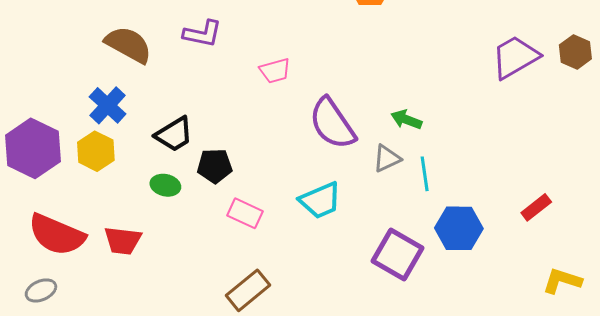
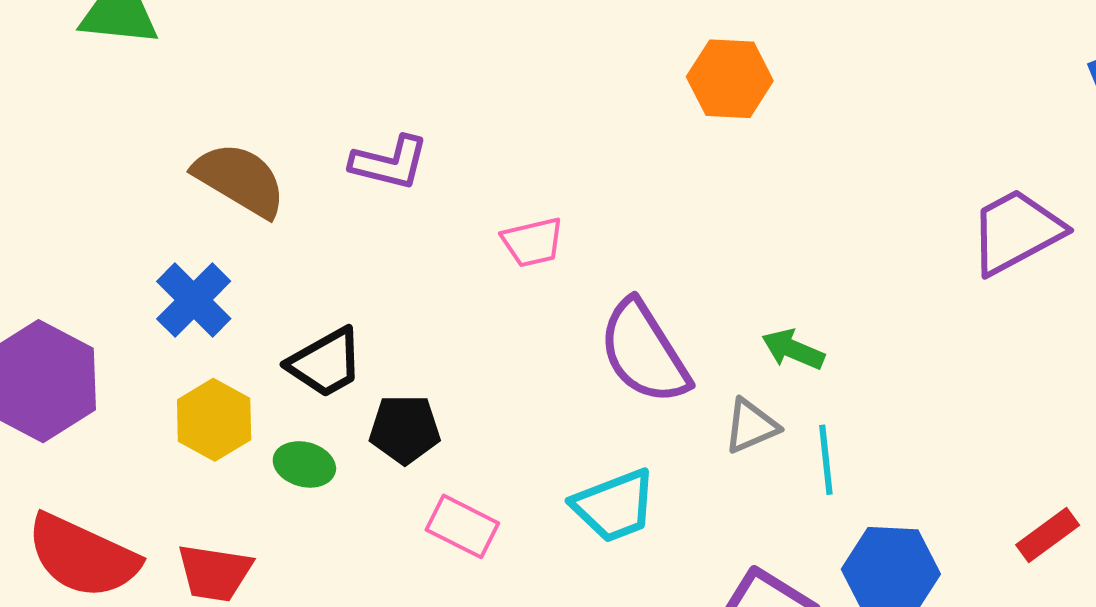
yellow hexagon: (96, 151) -> (214, 420), moved

